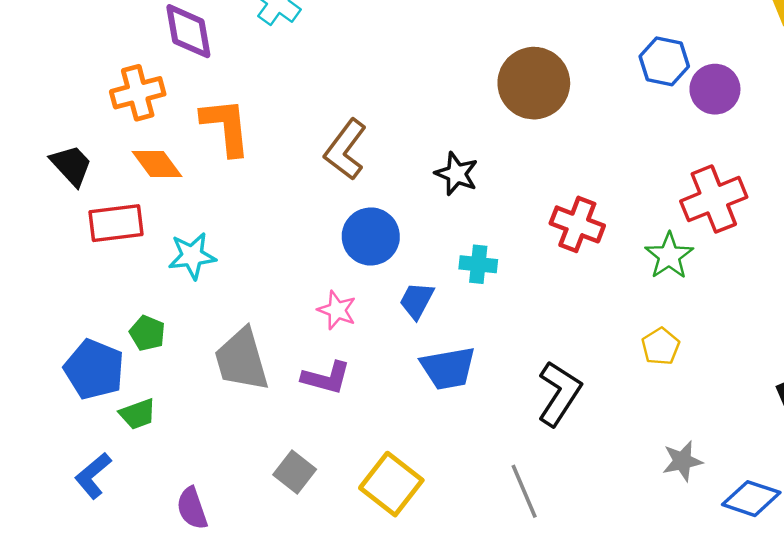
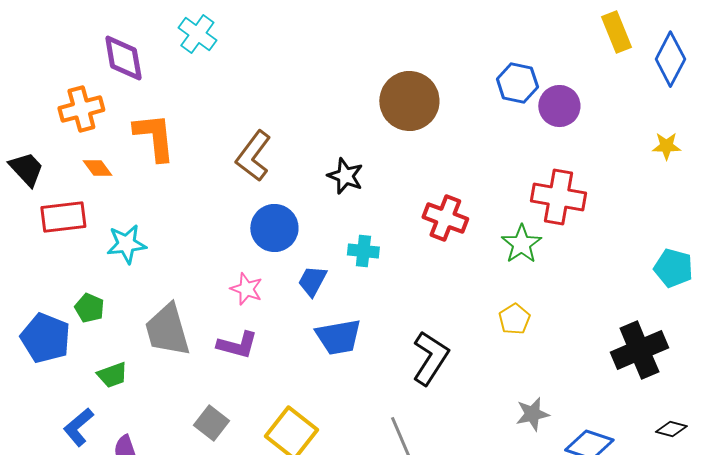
orange diamond: (157, 164) -> (97, 168), size x0.7
red cross: (714, 199) -> (558, 197), turned 32
green trapezoid: (138, 414) -> (112, 375), moved
blue L-shape: (93, 476) -> (78, 427), moved

